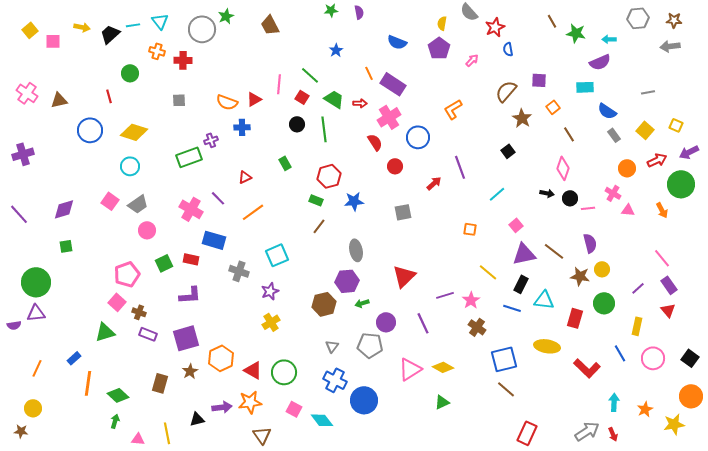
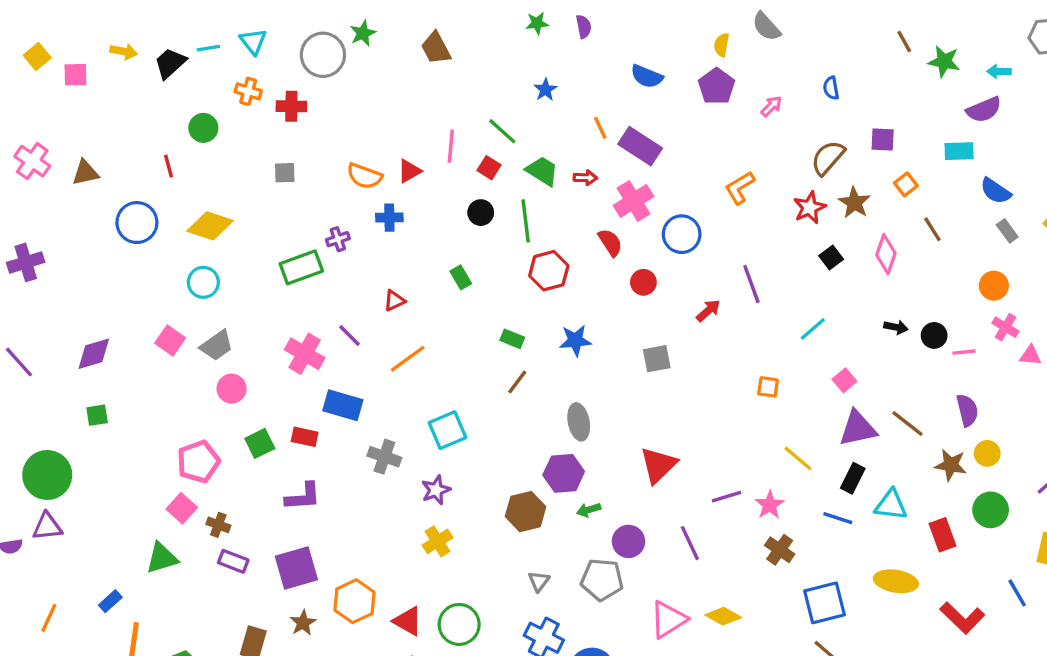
red star: (495, 27) -> (810, 208), moved
pink diamond: (563, 168) -> (886, 254), moved
orange circle: (627, 168) -> (994, 286), moved
red hexagon: (329, 176) -> (549, 271), moved
red rectangle: (575, 318) -> (942, 535), turned -36

